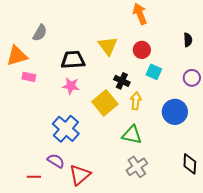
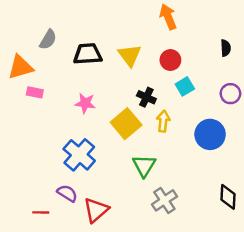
black trapezoid: (73, 60) -> (88, 54), moved
cyan square: (154, 72) -> (185, 86), turned 35
green triangle: (132, 135) -> (144, 166), moved, turned 50

